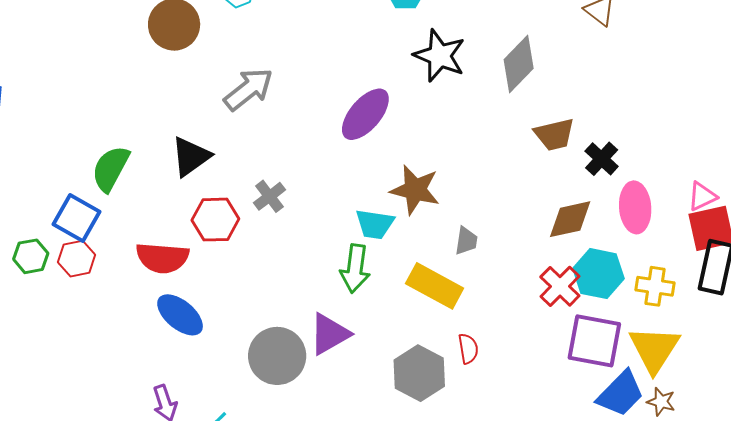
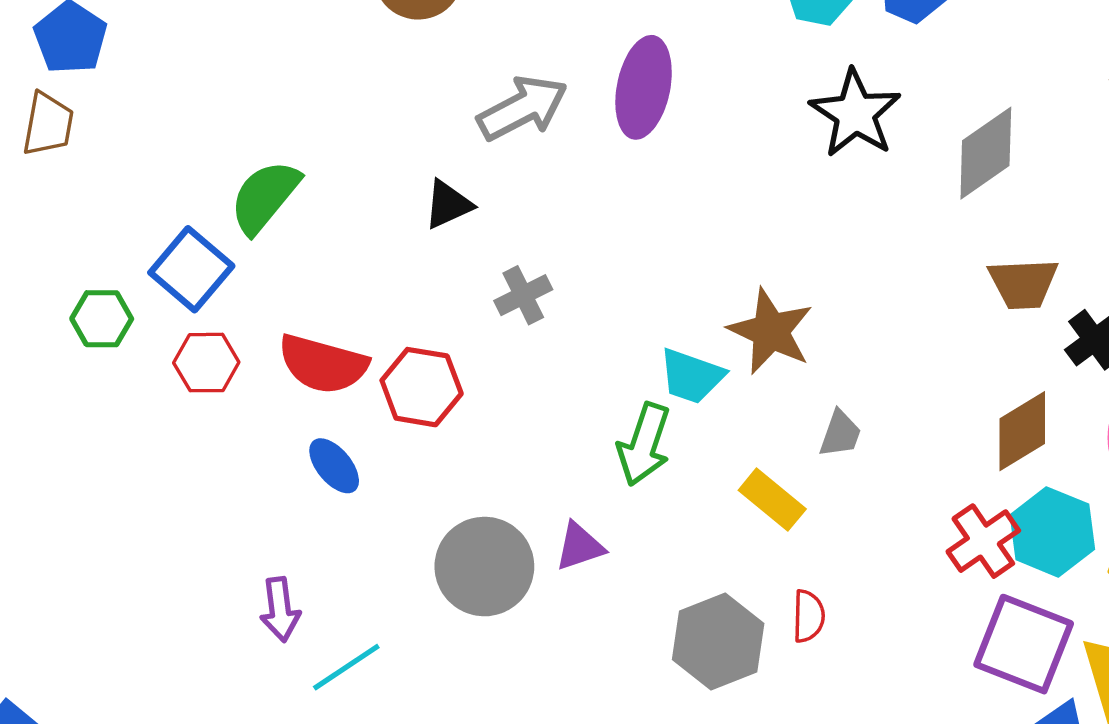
purple ellipse: (365, 114) -> (644, 87), moved, turned -40
black triangle: (191, 157) -> (448, 204), moved, size x0.7
brown diamond: (570, 219) -> (1022, 431), turned -30
red hexagon: (215, 220) -> (422, 387), moved
red hexagon: (77, 259) -> (206, 363), moved
yellow rectangle: (435, 286) -> (772, 500), size x0.7
blue ellipse: (180, 315) -> (334, 466), size x0.7
purple triangle: (329, 334) -> (580, 546), size x0.7

